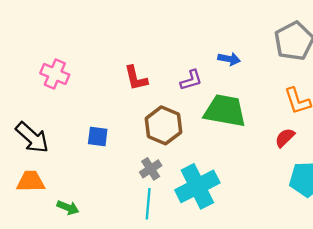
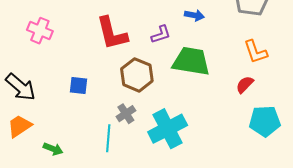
red L-shape: (136, 78) -> (112, 33), size x1.5
orange trapezoid: (31, 181) -> (20, 126), turned -32
cyan line: (148, 204) -> (108, 138), moved

